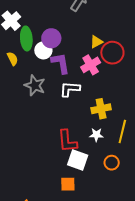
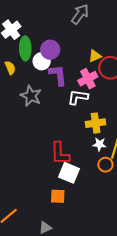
white L-shape: (70, 89) -> (78, 97), moved
white star: (96, 135) -> (99, 144), moved
orange circle: (112, 163) -> (105, 165), moved

